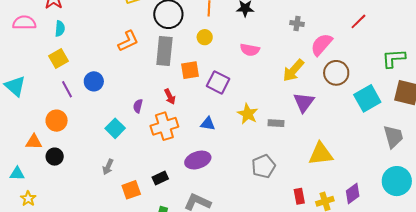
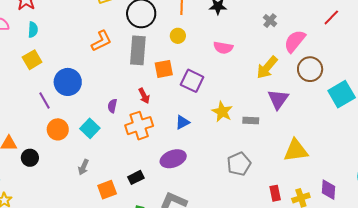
gray cross: (297, 24) -> (270, 21), turned 32
blue circle: (94, 81) -> (68, 82), size x1.4
purple line: (67, 89) -> (45, 101), moved
orange circle: (57, 121) -> (58, 129), moved
blue triangle: (208, 124) -> (182, 122), turned -35
purple diamond: (353, 194) -> (329, 190), turned -50

